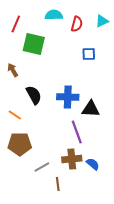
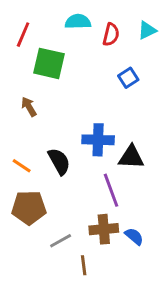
blue square: (89, 54) -> (128, 78), turned -32
brown arrow: (13, 70) -> (29, 107), moved
black semicircle: (34, 95) -> (59, 161), moved

